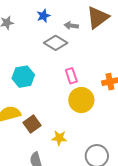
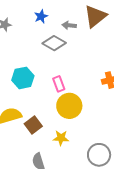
pink rectangle: (71, 76) -> (59, 84), moved
yellow circle: (81, 100) -> (69, 106), moved

